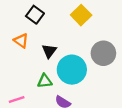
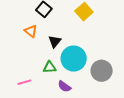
gray circle: (103, 53) -> (102, 71), moved

